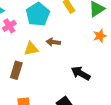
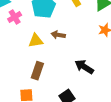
brown rectangle: (16, 70) -> (37, 71), moved

